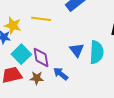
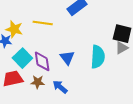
blue triangle: (77, 50) -> (67, 58), moved
blue arrow: (61, 74) -> (60, 87), moved

